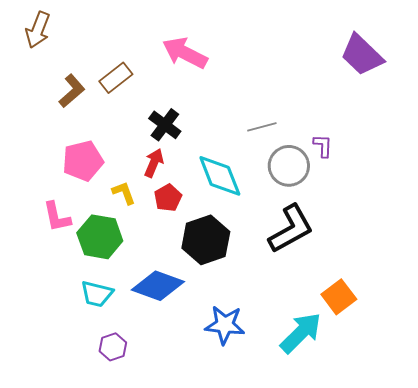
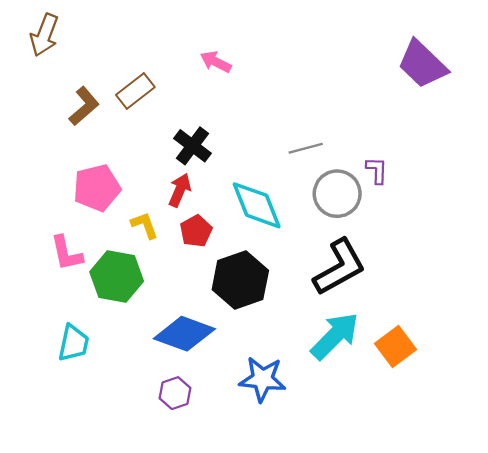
pink arrow: (185, 53) -> (216, 62), size x0.6
cyan trapezoid: (97, 294) -> (74, 343), moved, turned -92
cyan arrow: (301, 333) -> (335, 336), moved
purple hexagon: (113, 347) -> (175, 393), moved

